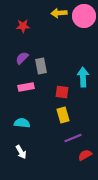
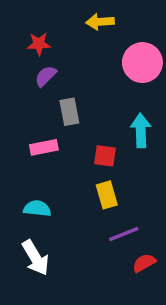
pink circle: (84, 16) -> (142, 63), moved
purple semicircle: (22, 58) -> (46, 76), moved
white arrow: (21, 152) -> (35, 258), size x1.5

